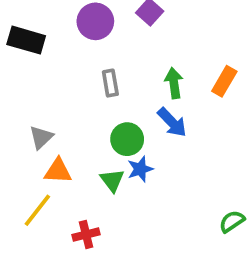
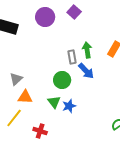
gray rectangle: (110, 83) -> (72, 57), moved
blue star: (140, 169) -> (69, 106), moved
red cross: (86, 235) -> (40, 131), turned 32

